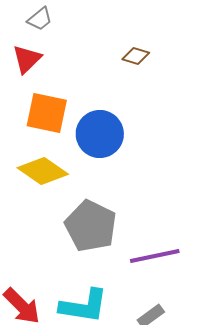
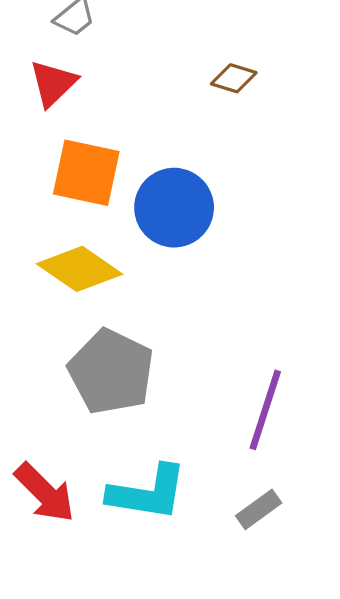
gray pentagon: (91, 226) -> (111, 372), moved
purple line: (155, 256) -> (265, 410), turned -60

